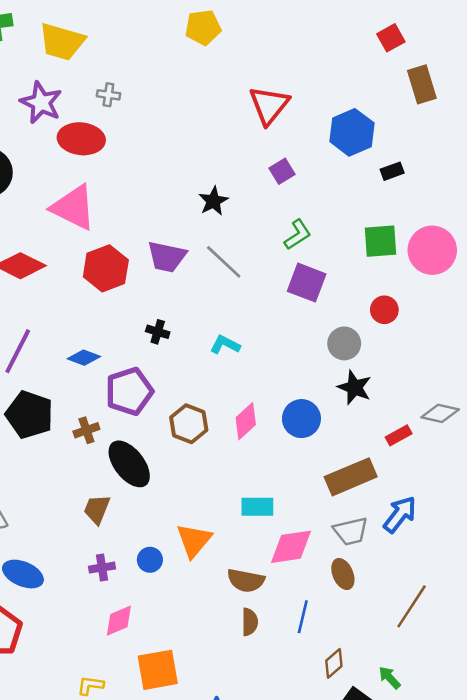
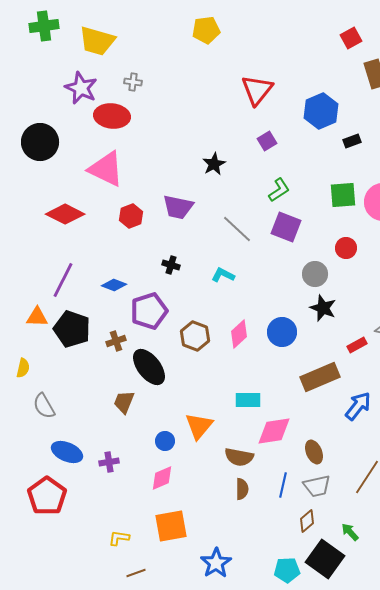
gray line: (224, 262) -> (237, 229), moved
red hexagon: (106, 268) -> (131, 216), size x0.7
gray trapezoid: (351, 531) -> (317, 486), moved
purple cross: (102, 568) -> (109, 462), moved
pink diamond: (119, 621) -> (162, 478), moved

